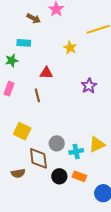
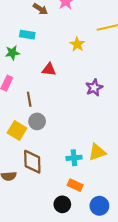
brown line: (37, 95) -> (29, 99), moved
gray circle: (57, 143) -> (37, 121), moved
black circle: (59, 176) -> (62, 204), moved

